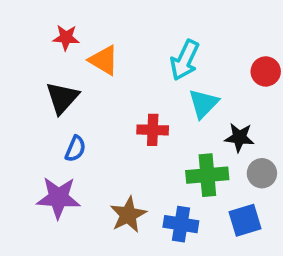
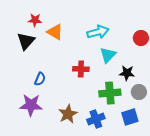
cyan arrow: (185, 60) -> (98, 32), turned -130
black triangle: (62, 98) -> (26, 41), moved
blue cross: (181, 224) -> (96, 119), turned -30

